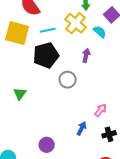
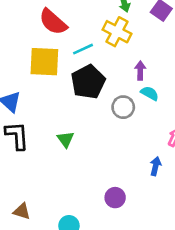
cyan semicircle: (100, 32) -> (150, 93), moved

